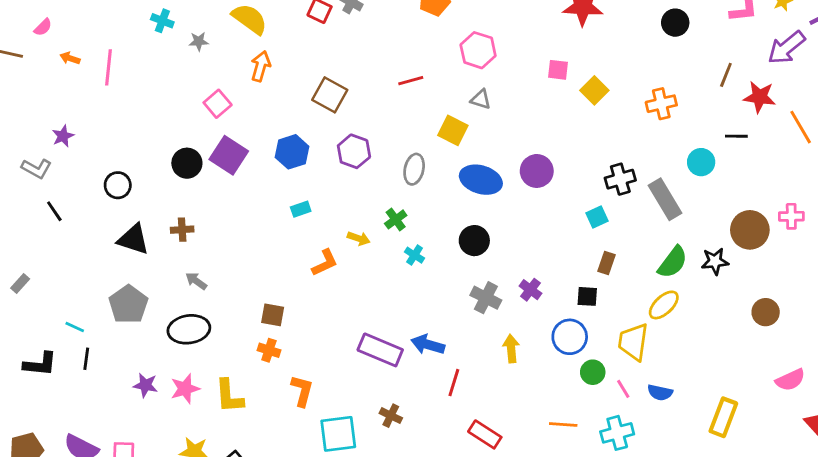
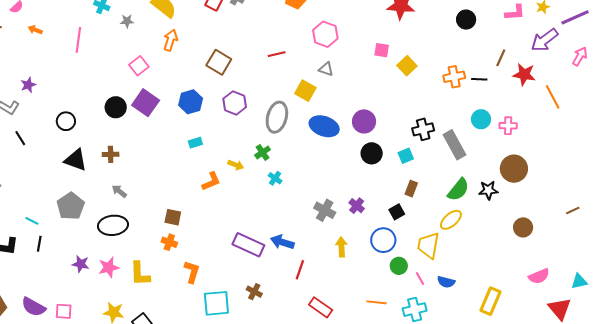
pink line: (109, 67) -> (78, 40), moved
black line: (736, 136) -> (479, 79), moved
gray ellipse: (414, 169) -> (277, 117), size x1.4
pink cross: (791, 216) -> (508, 126), moved
black circle: (474, 241) -> (372, 153), moved
black square: (587, 296) -> (397, 212), turned -35

